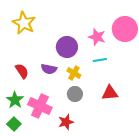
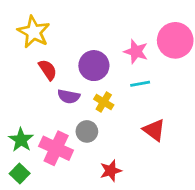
red semicircle: (22, 71) -> (48, 70), moved
red triangle: (110, 93) -> (154, 130), turned 42
gray circle: (75, 94) -> (87, 131), moved
red star: (66, 122) -> (111, 171), moved

